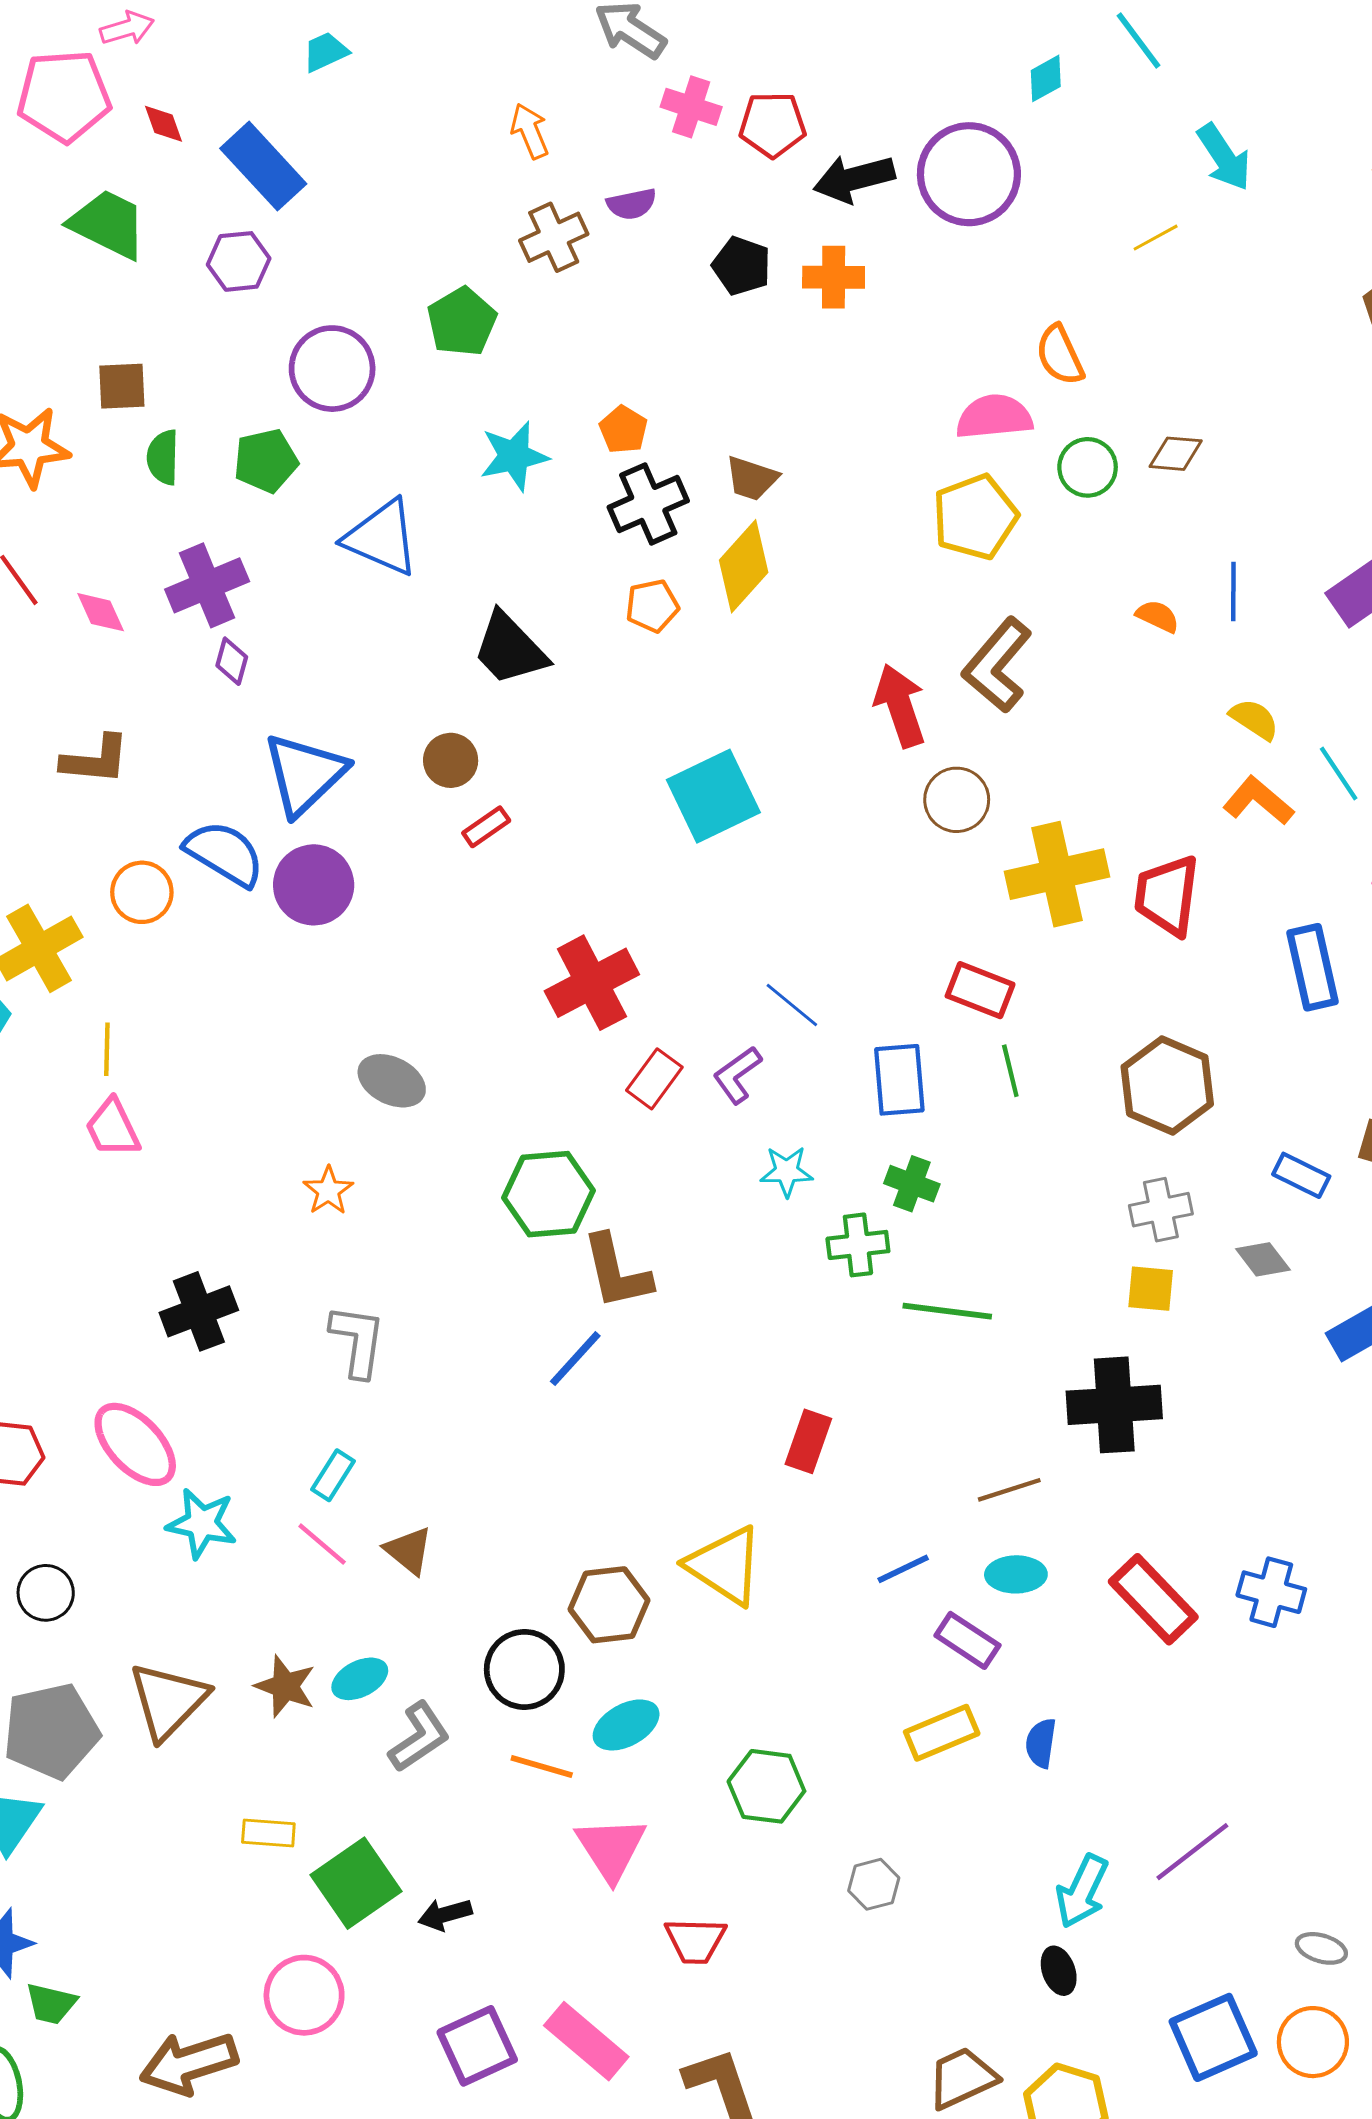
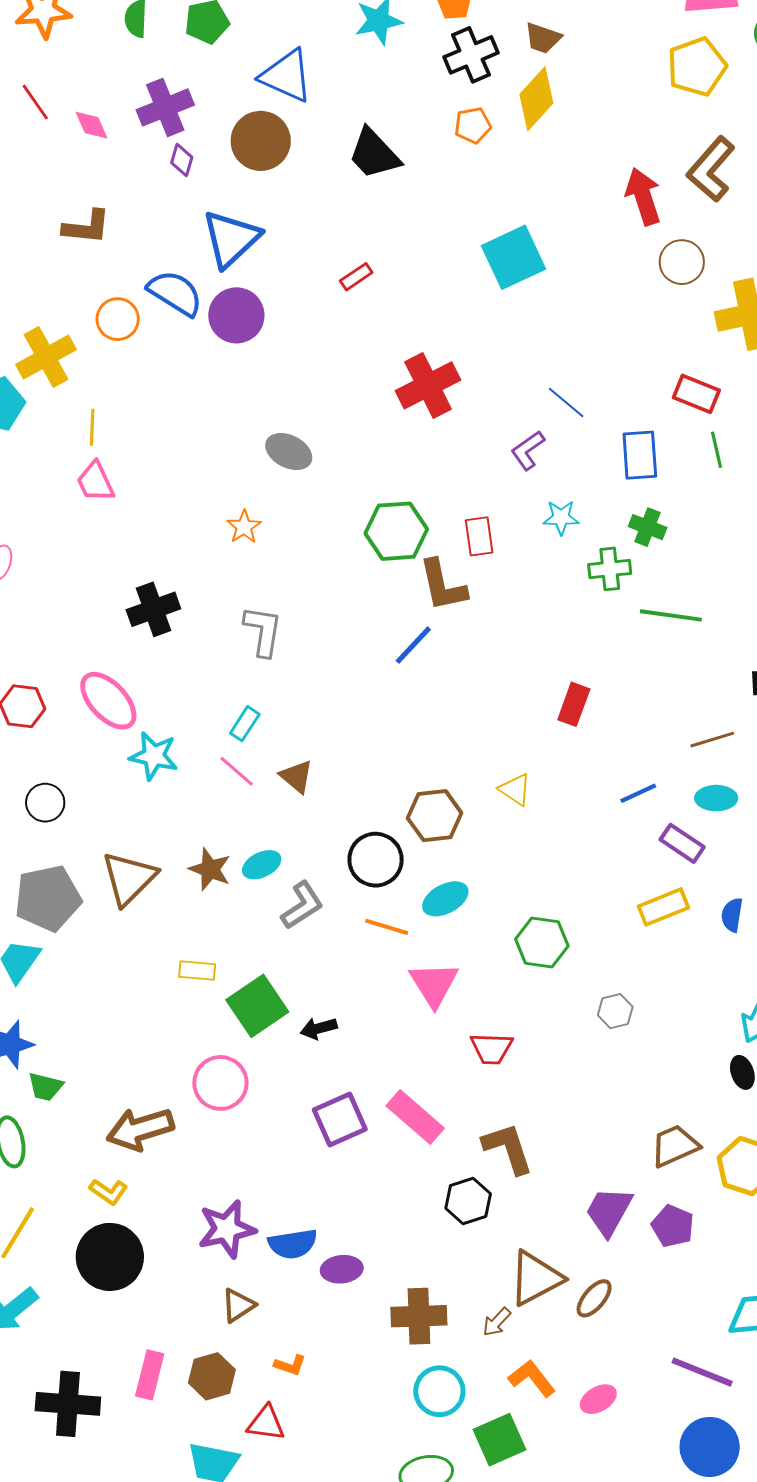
brown circle: (451, 760) -> (261, 141), moved, size x1.6
red rectangle: (654, 1079) -> (479, 536), moved, turned -45
yellow triangle: (725, 1566) -> (515, 790), size x0.6

